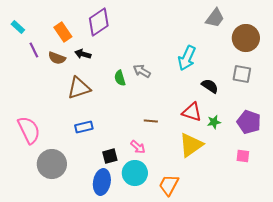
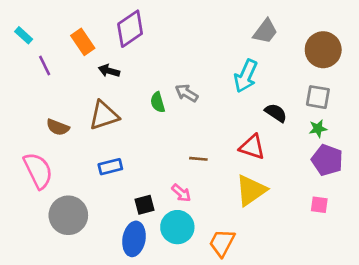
gray trapezoid: (215, 18) -> (265, 31), moved
brown semicircle: (57, 58) -> (58, 127), moved
green star: (214, 122) -> (318, 129), moved

